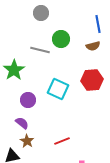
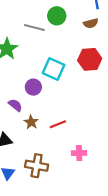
purple circle: (28, 100) -> (33, 87), moved
brown star: (27, 141) -> (31, 122), moved

